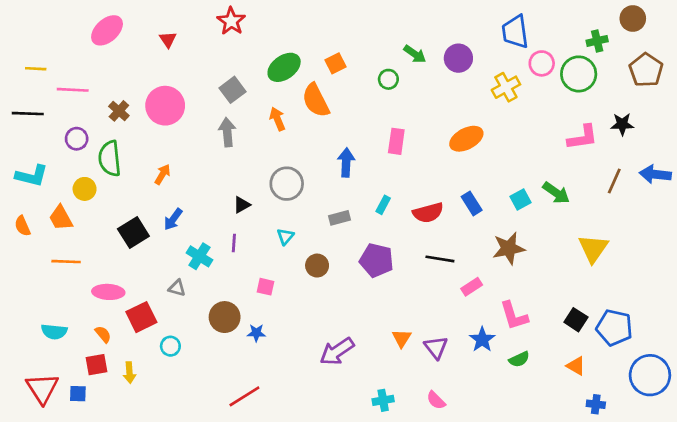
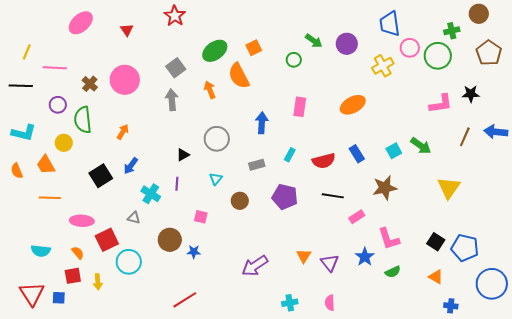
yellow line: (36, 69) -> (27, 52), turned -70
cyan circle: (170, 346) -> (129, 262), size x1.6
pink semicircle: (436, 400) -> (330, 303), turned 42

